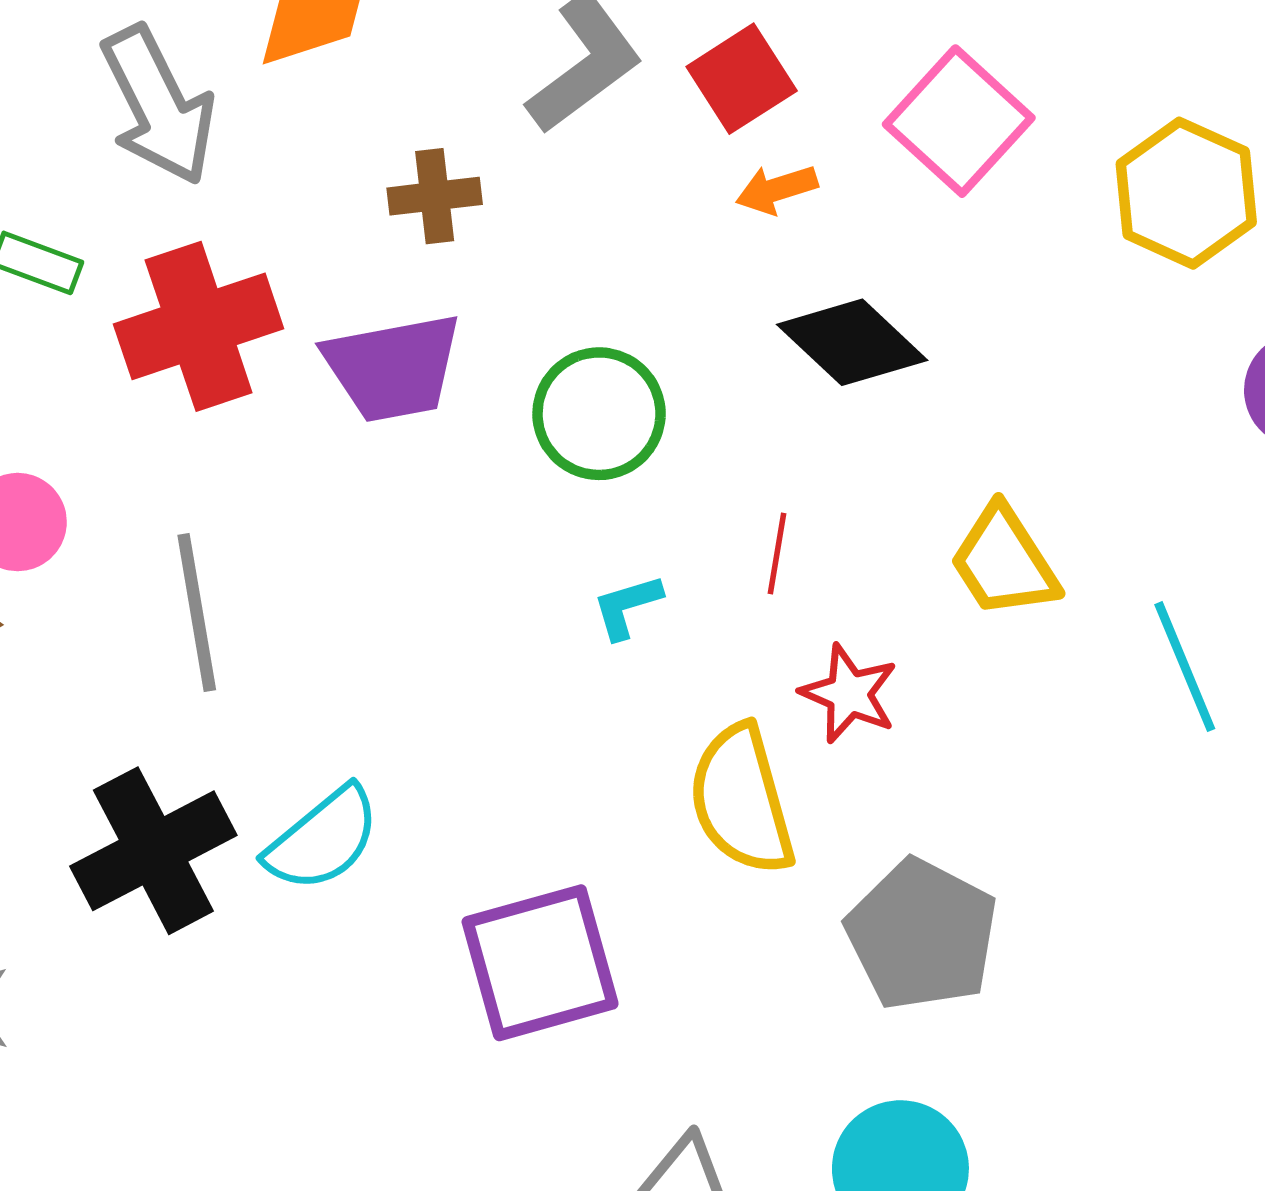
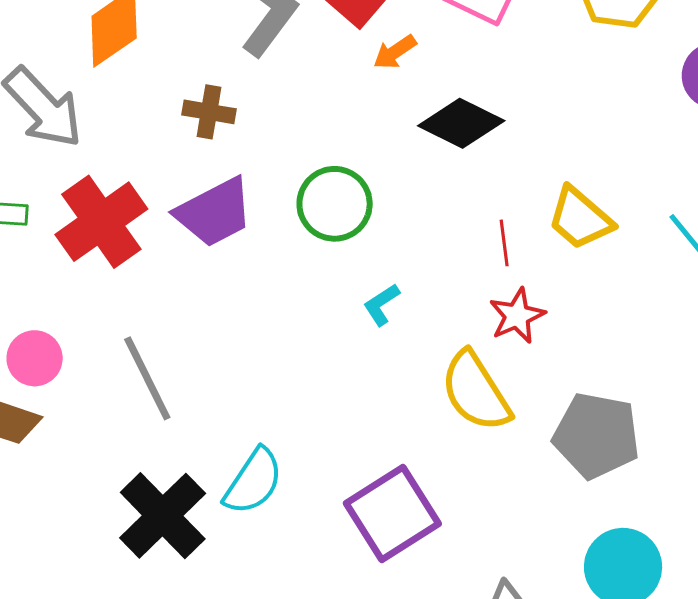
brown cross: (435, 196) -> (209, 112), turned 33
red line: (777, 553) -> (504, 243), moved
red star: (849, 694) -> (517, 316), turned -30

